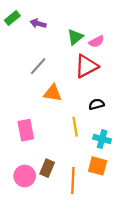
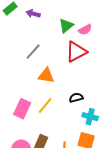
black semicircle: (96, 104) -> (76, 98), moved
yellow line: (75, 127) -> (45, 106), moved, turned 48
pink rectangle: (26, 130) -> (22, 109), turned 36

